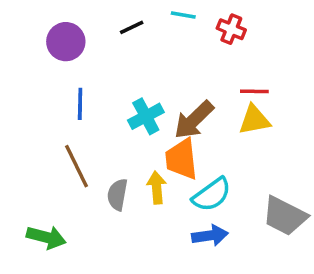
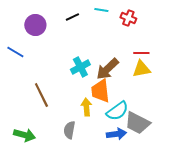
blue line: (80, 104) -> (15, 52), moved, turned -60
gray semicircle: (117, 195) -> (69, 130), moved
gray trapezoid: (285, 216) -> (137, 123), moved

